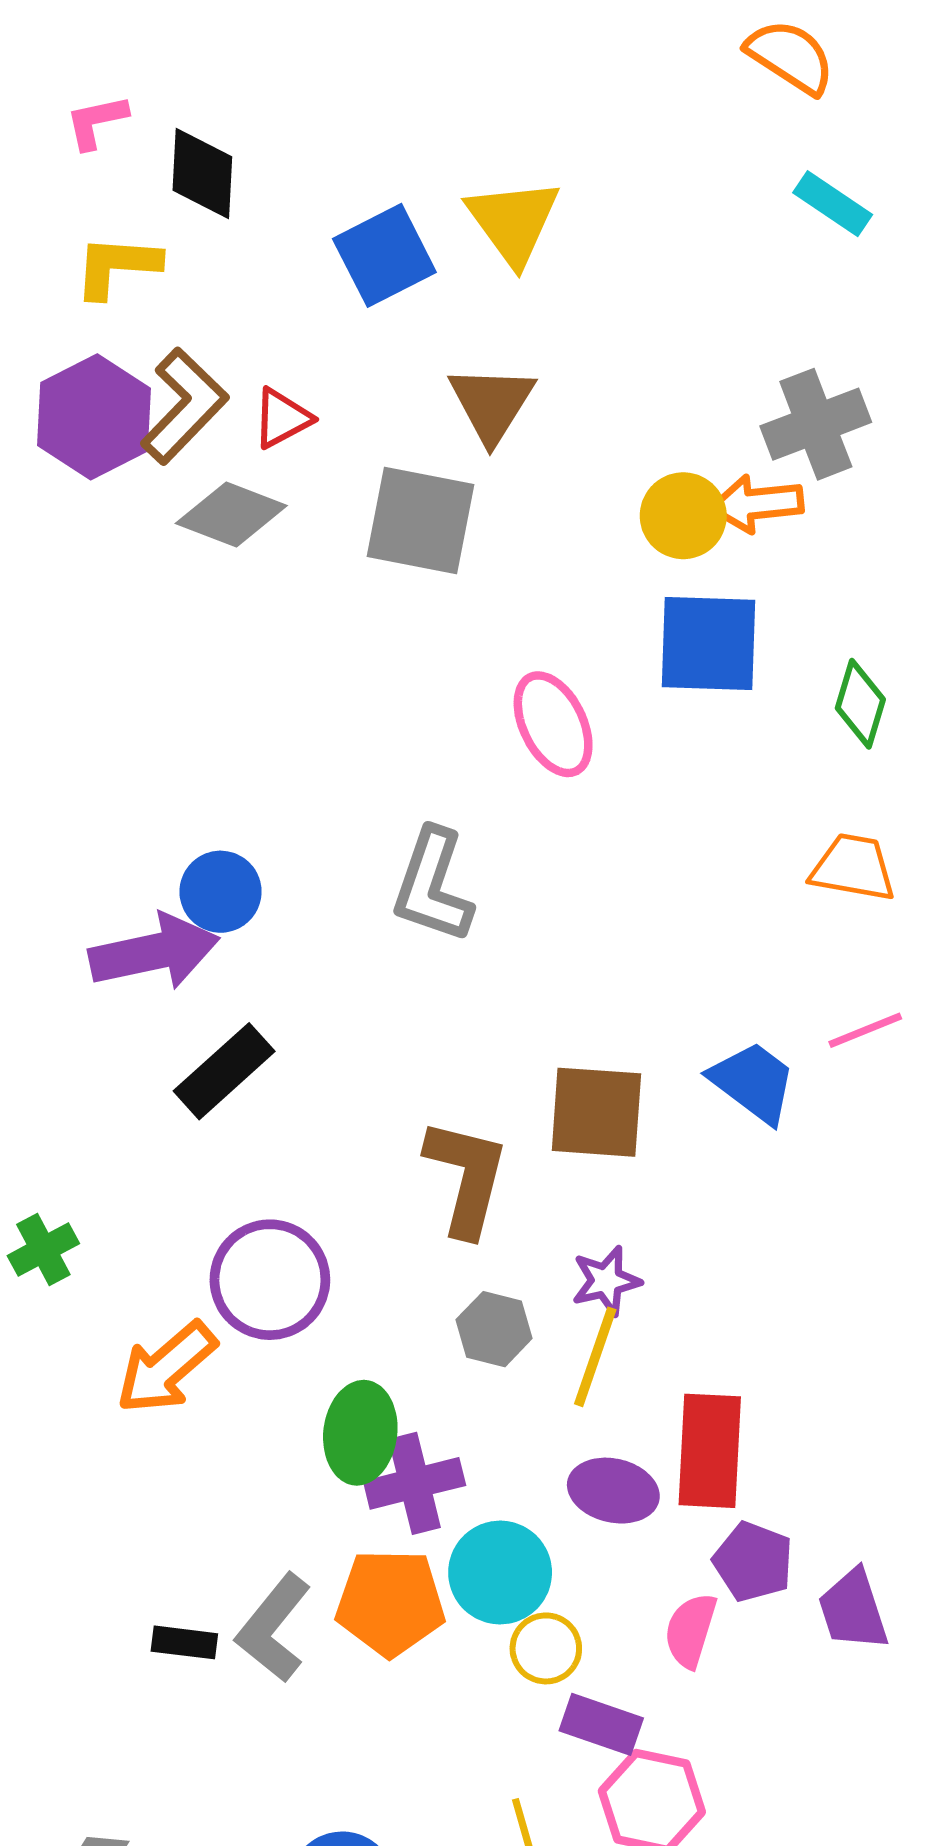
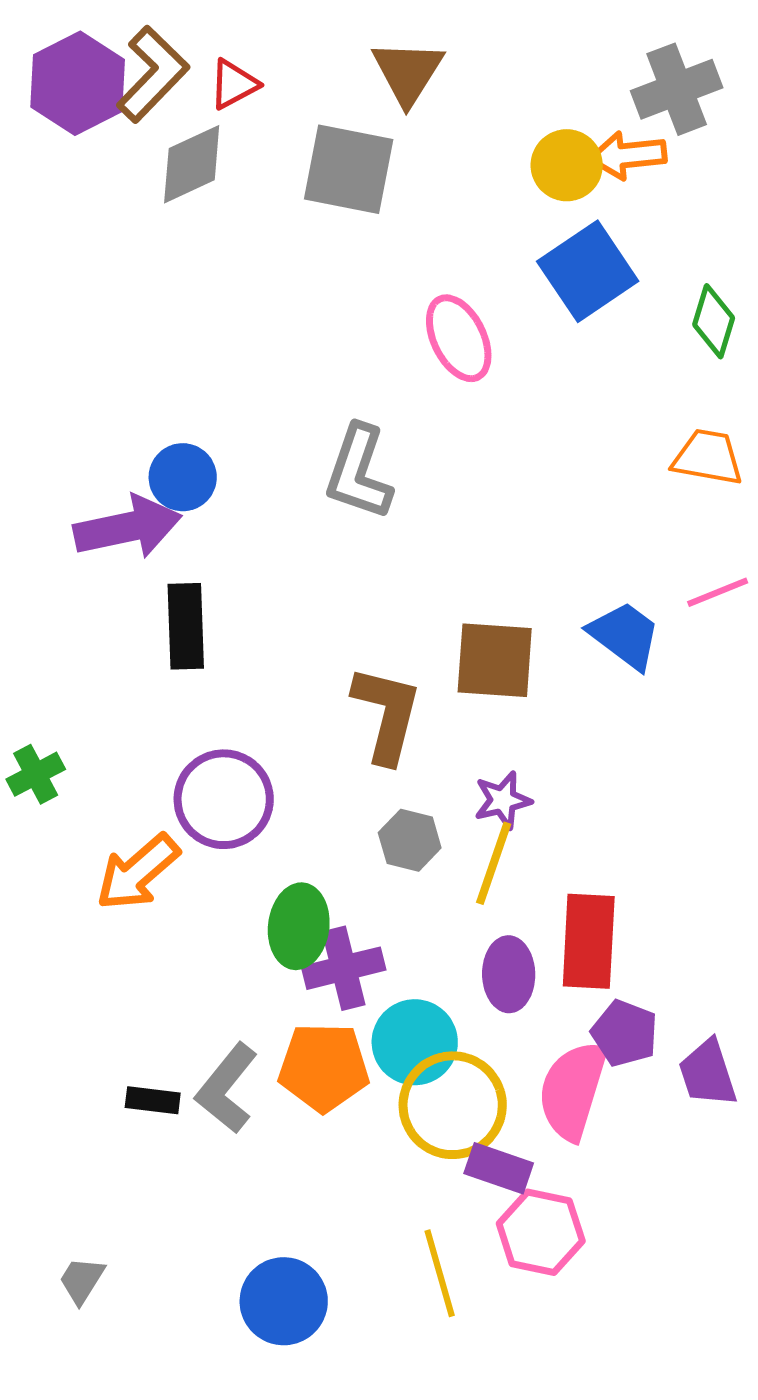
gray diamond: (231, 515) -> (192, 164), turned -46
blue square: (709, 643) -> (588, 271), turned -36
black rectangle: (224, 1071) -> (186, 626), turned -50
purple ellipse: (613, 1491) -> (509, 974), turned 76
pink semicircle: (690, 1630) -> (573, 1090), size x1.6
yellow circle: (546, 1648) -> (453, 1105), size x1.8

